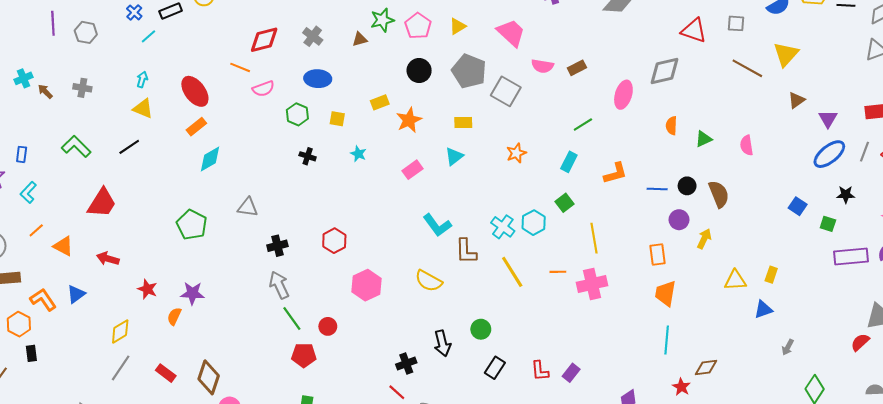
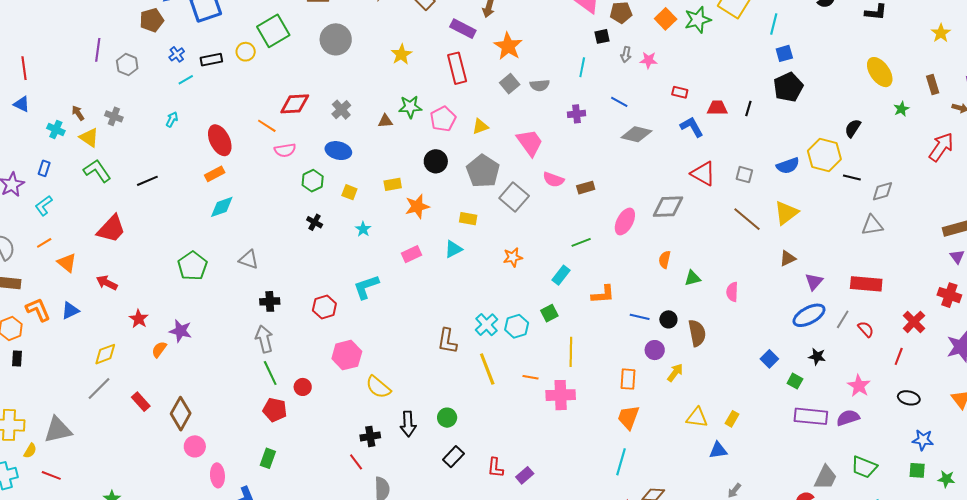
cyan cross: (24, 78) -> (56, 129), moved, turned 36
yellow triangle: (143, 109) -> (89, 138), moved
cyan L-shape: (437, 225) -> (366, 287), moved, turned 96
yellow semicircle: (429, 281) -> (378, 387), moved

